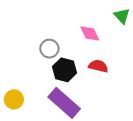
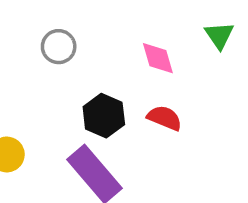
gray circle: (49, 49) -> (59, 47), moved

